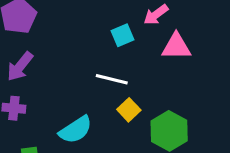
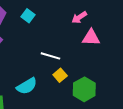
cyan square: (122, 35) -> (28, 16), moved, turned -32

